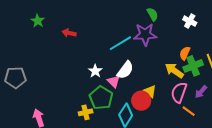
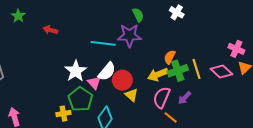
white cross: (190, 21) -> (177, 12), moved
cyan line: (120, 43) -> (103, 43), turned 35
white star: (95, 71) -> (76, 71), size x1.5
yellow arrow: (174, 71) -> (158, 75), turned -60
red circle: (141, 101) -> (122, 80), moved

